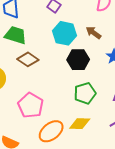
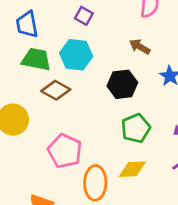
cyan hexagon: (64, 33) -> (76, 55), moved
orange ellipse: (51, 131) -> (95, 183), turned -45

